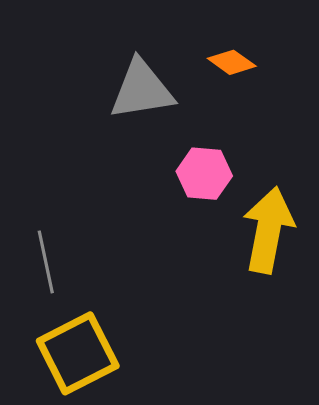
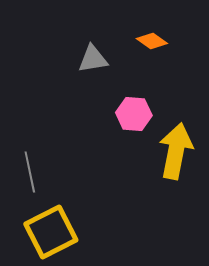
gray triangle: (142, 90) -> (93, 59), size x0.7

